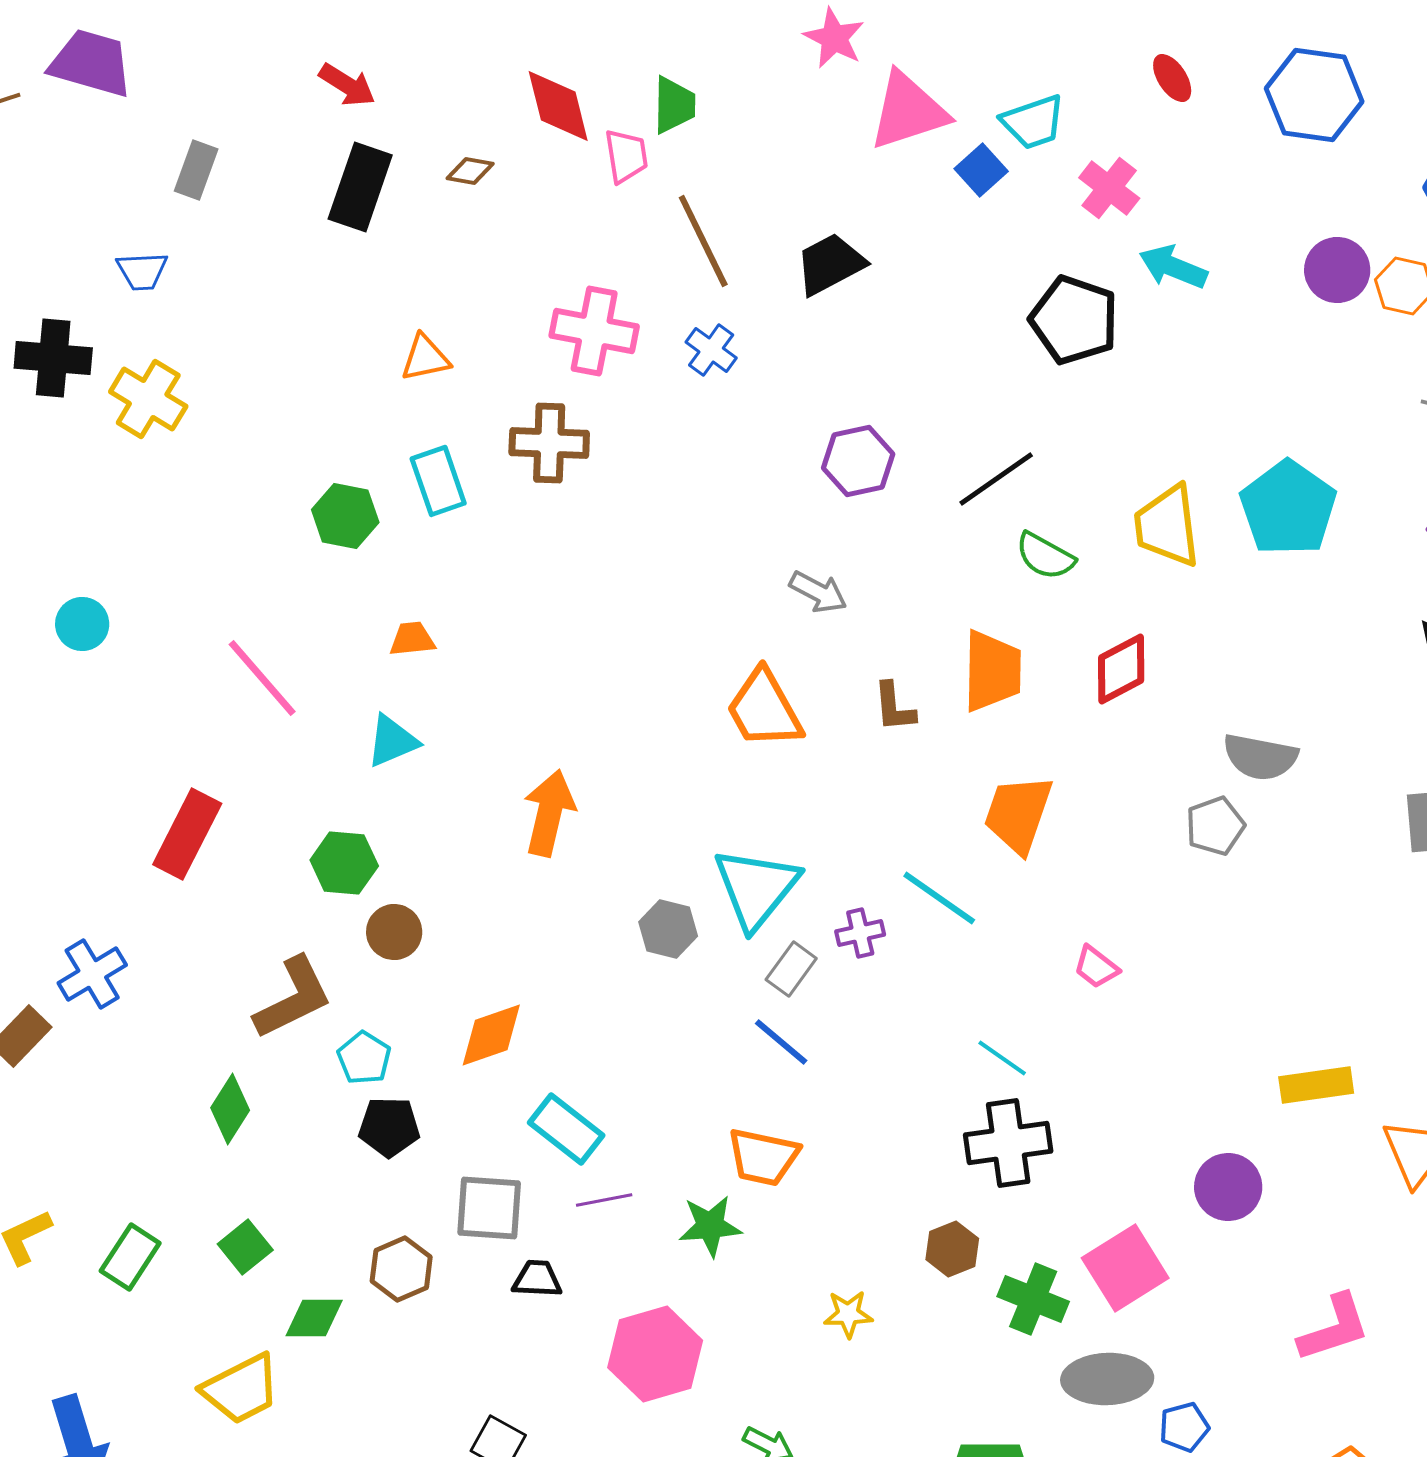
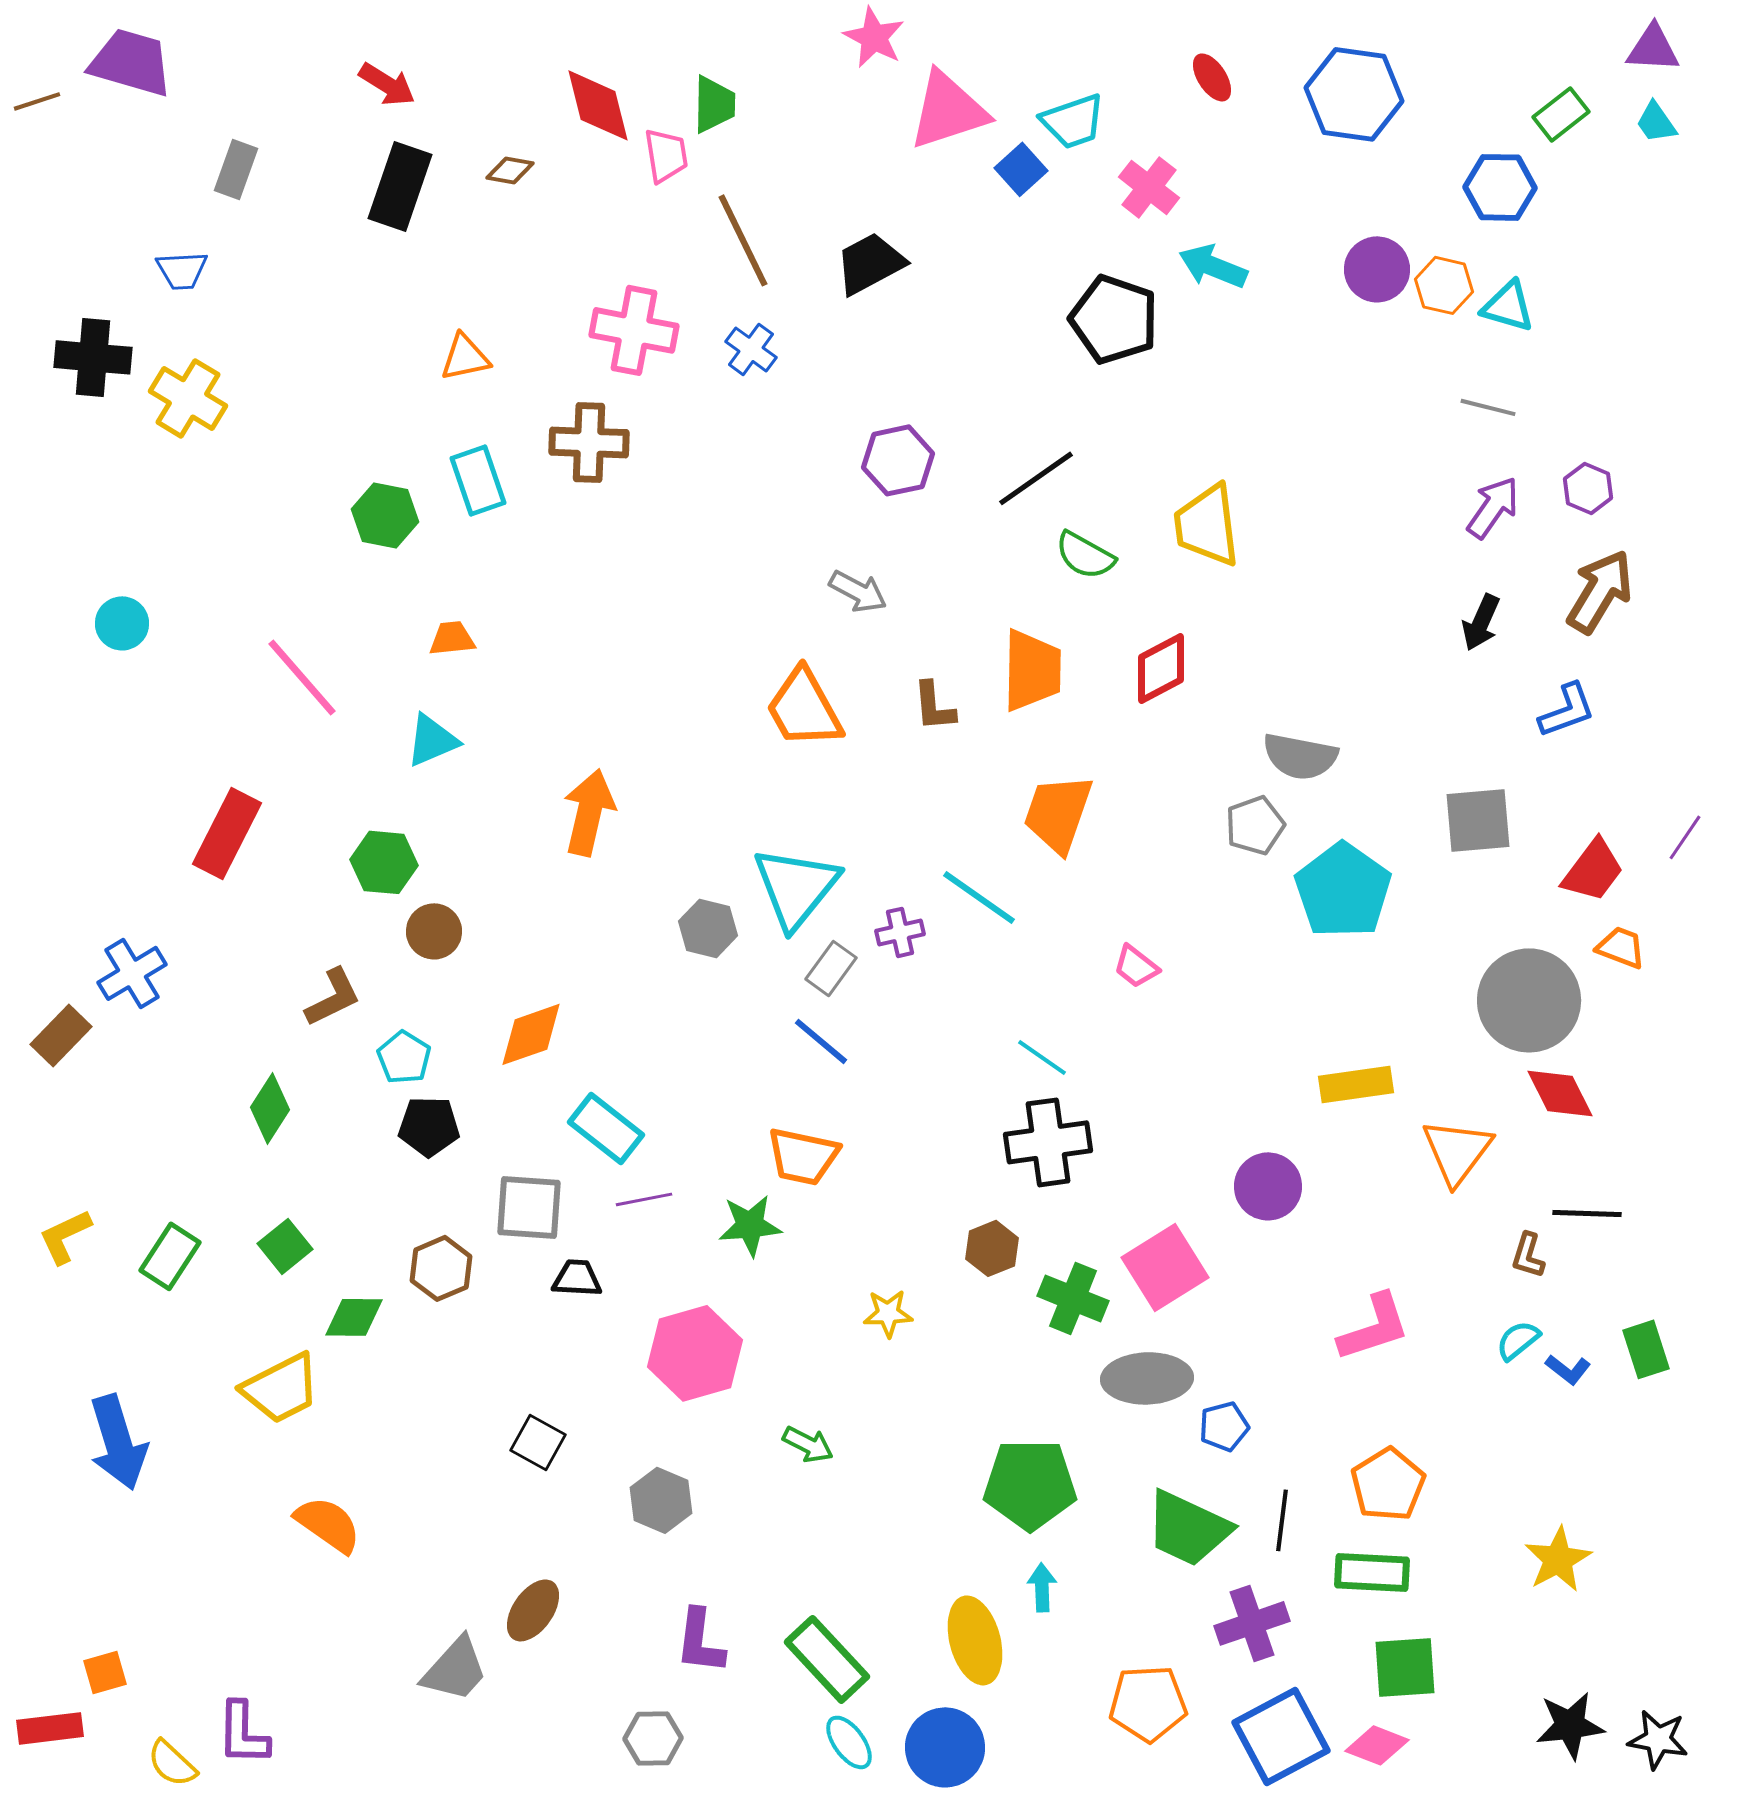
cyan pentagon: (1288, 508) -> (1343, 890), moved
brown L-shape: (293, 998) -> (333, 997), size x0.7

